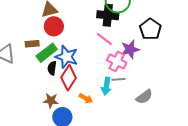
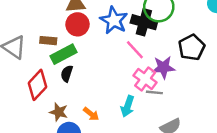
blue star: (67, 57) -> (114, 20), moved
red diamond: (69, 78) -> (38, 85), moved
gray line: (118, 79) -> (154, 92), moved
orange arrow: (86, 98) -> (91, 114), moved

